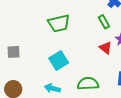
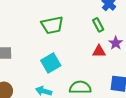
red triangle: (106, 48) -> (99, 51), turned -40

